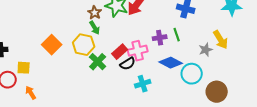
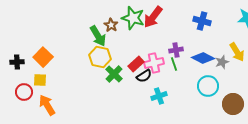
green arrow: (95, 28) -> (98, 36), moved, size x1.5
green line: (177, 35) -> (174, 64), moved
orange square: (52, 45) -> (43, 57), moved
blue diamond: (171, 63) -> (203, 58), moved
orange arrow: (31, 93) -> (47, 105), size x1.5

